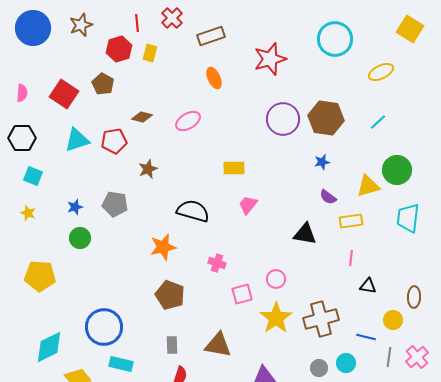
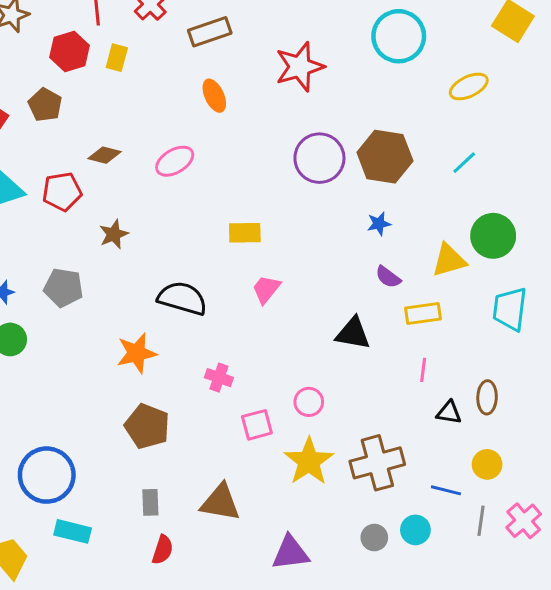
brown ellipse: (414, 297) -> (487, 397), moved

